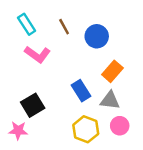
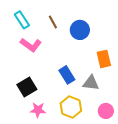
orange rectangle: (112, 71) -> (104, 59), moved, turned -54
pink circle: (120, 126) -> (106, 111), moved
pink star: (18, 131) -> (38, 110), moved

